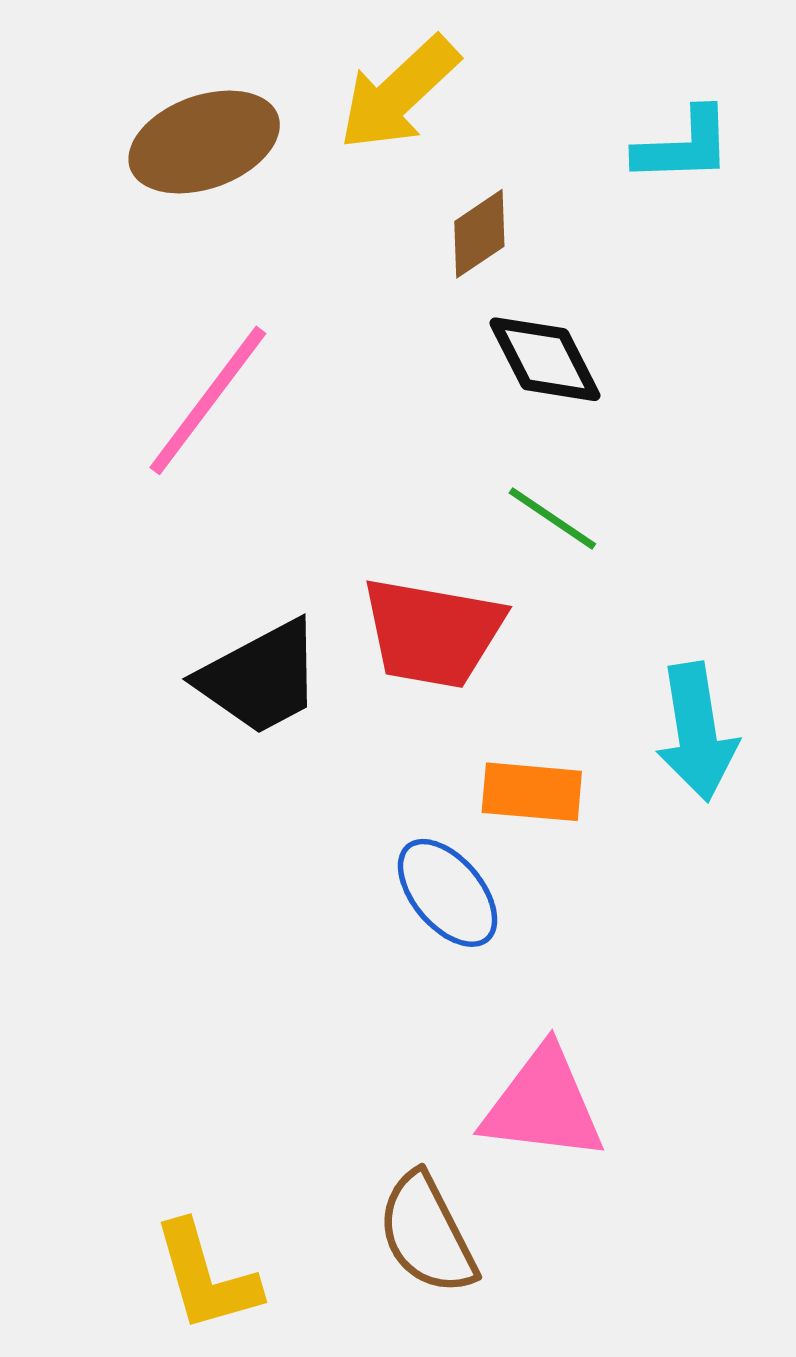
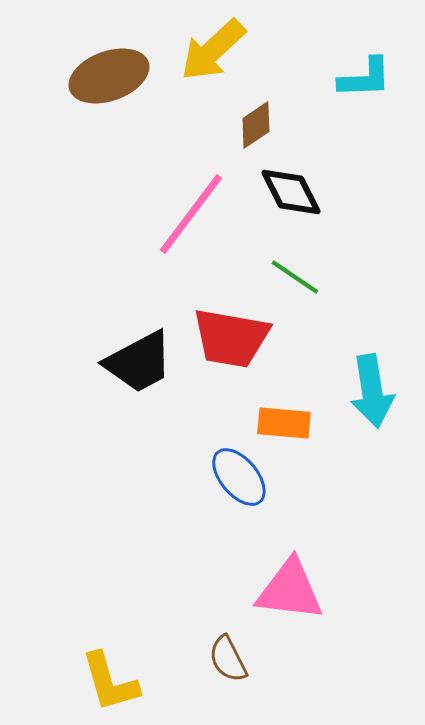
pink line: (208, 400) -> (191, 214), moved
brown semicircle: (427, 1234) -> (228, 659), size x0.7

